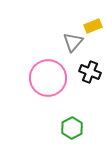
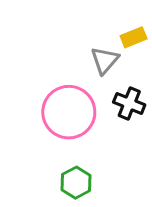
green hexagon: (72, 128) -> (76, 183), moved

